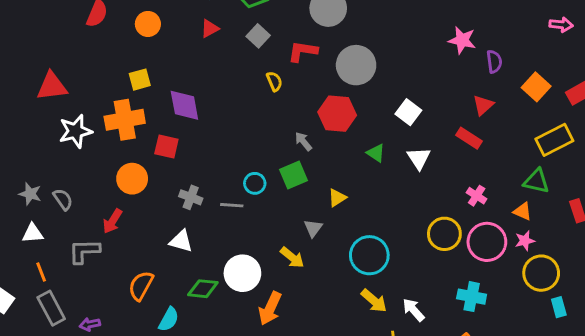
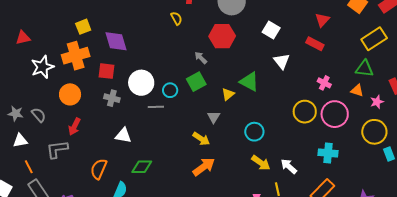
red triangle: (52, 86) -> (23, 38), size x0.7
green triangle: (376, 153) -> (249, 82), moved, size x1.5
orange circle: (132, 179) -> (70, 94), moved
gray cross: (191, 197) -> (112, 98), moved
pink star: (525, 241) -> (377, 102), moved
cyan circle: (369, 255) -> (254, 132), size x0.7
white circle: (242, 273) -> (141, 83), moved
orange arrow: (270, 308) -> (204, 167), moved, turned -145

